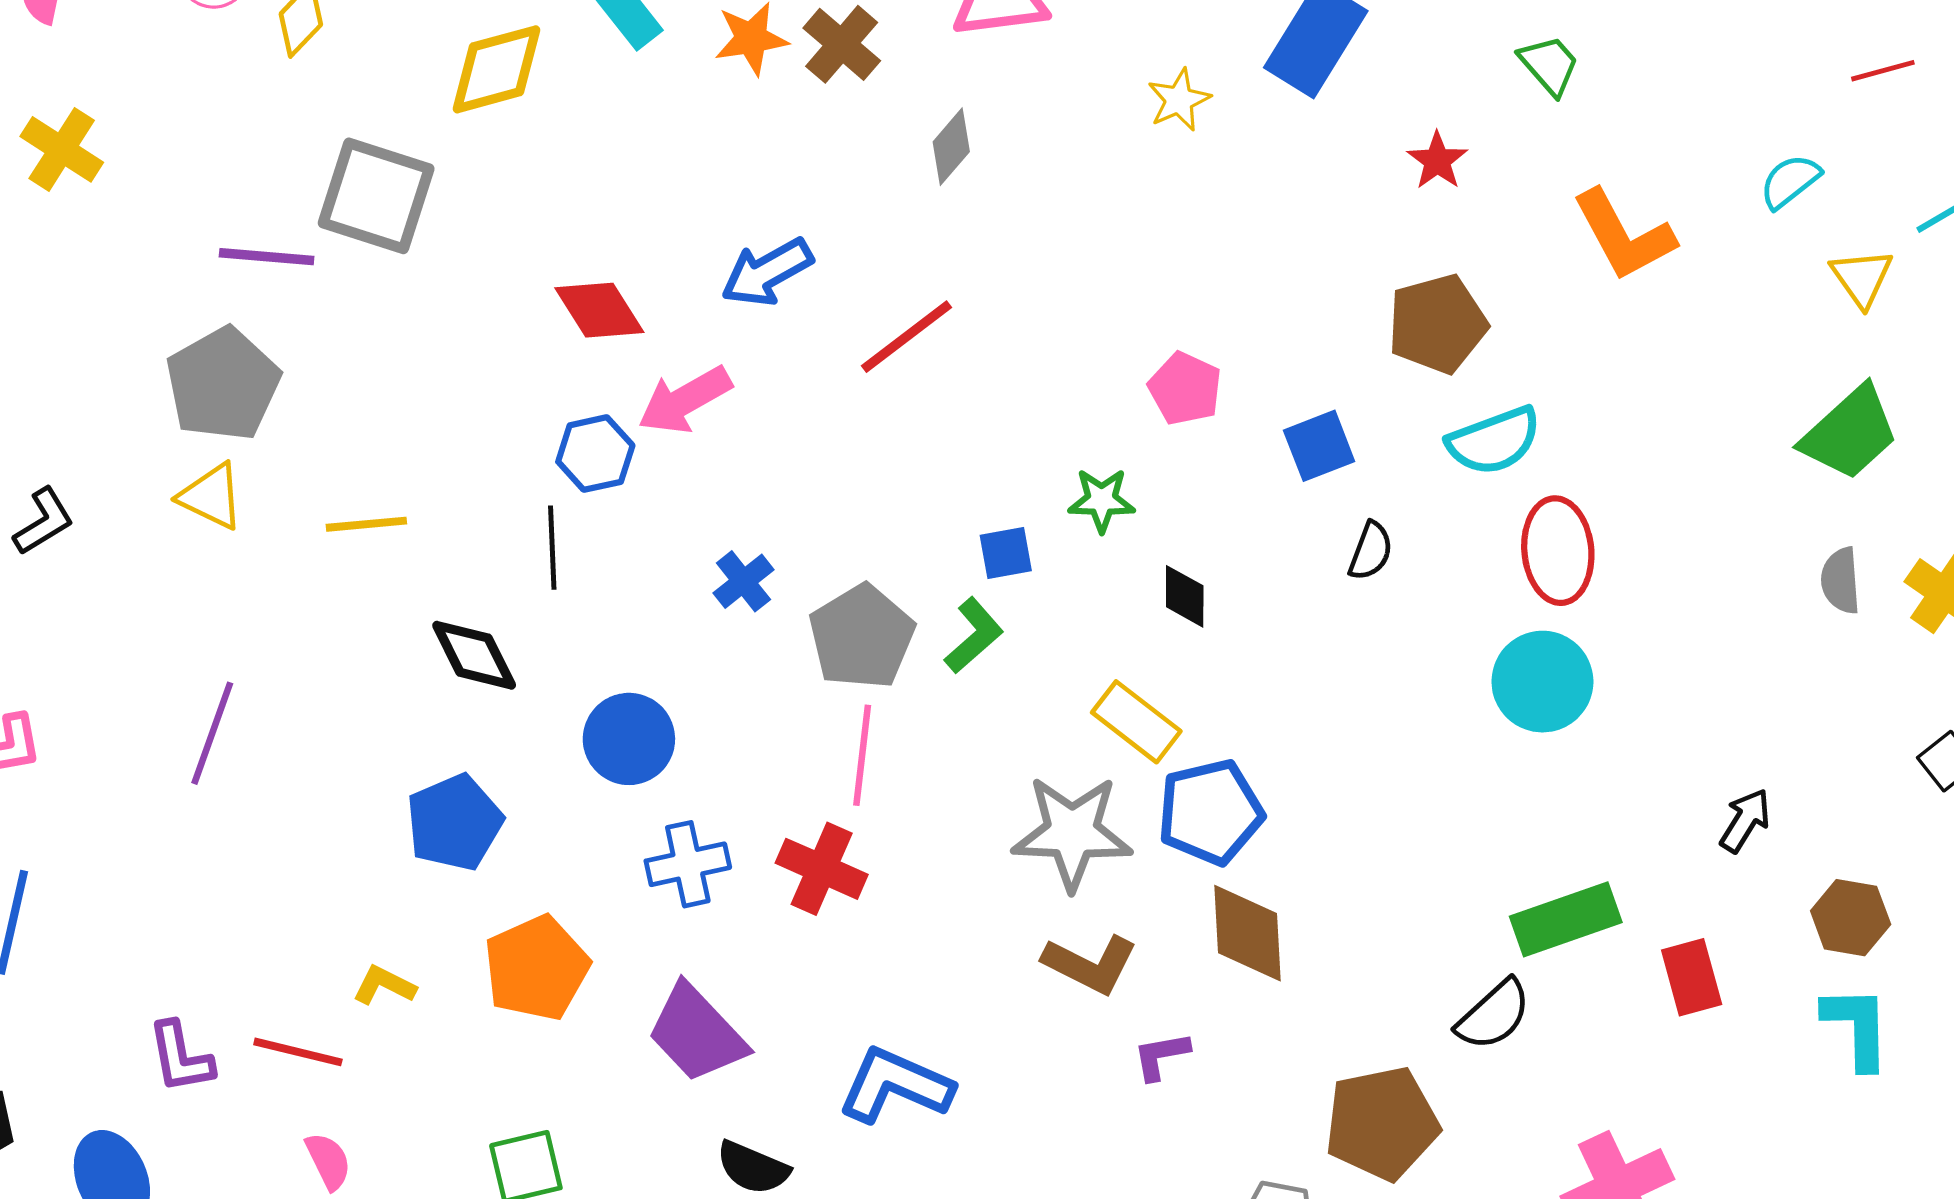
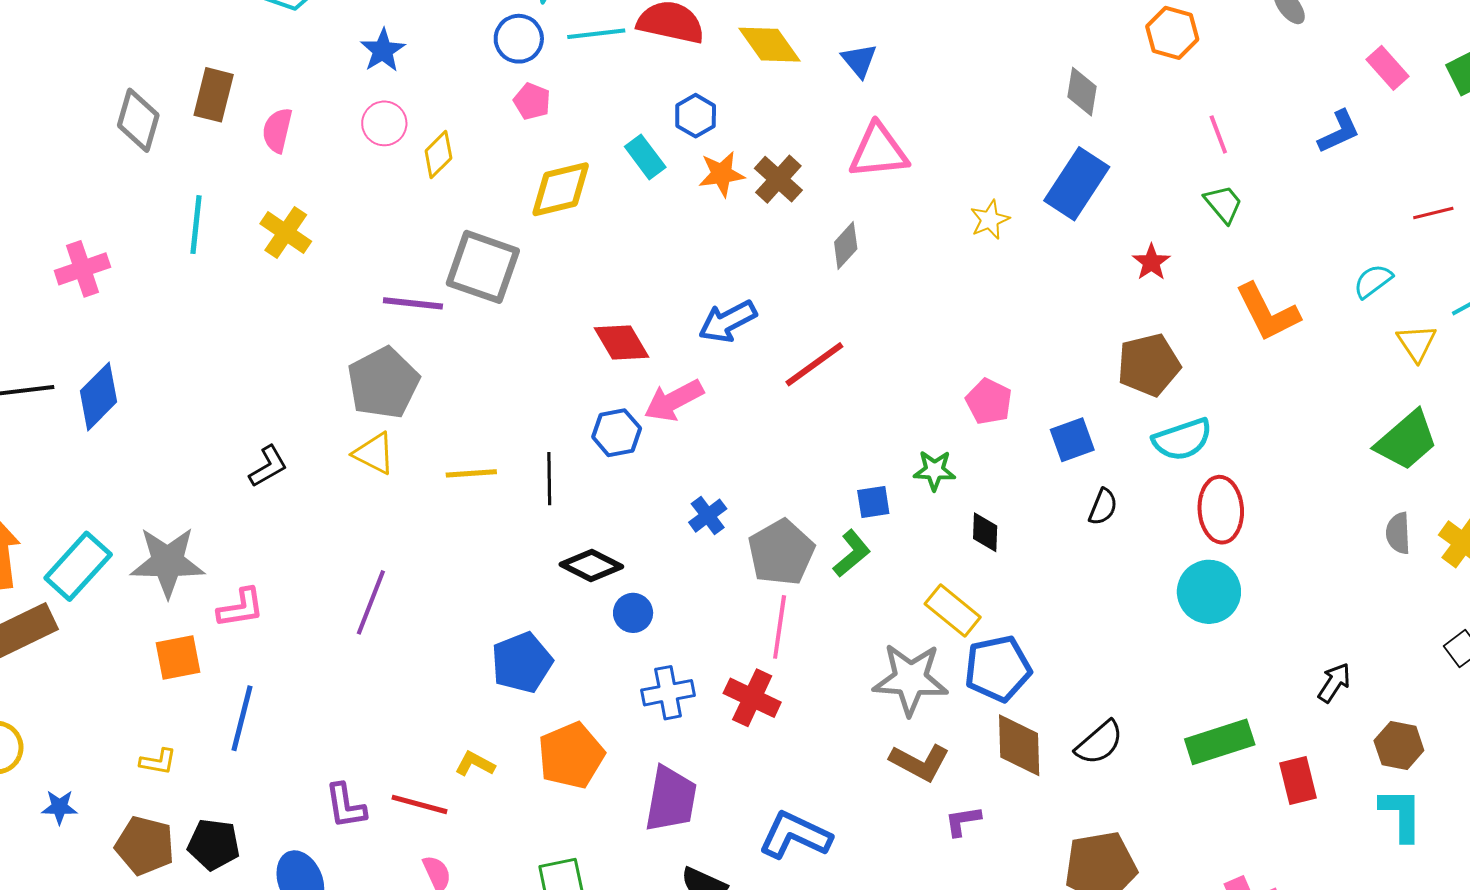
black line: (552, 548) -> (549, 479), moved
black diamond: (474, 655) -> (591, 565), moved, turned -38
blue circle: (629, 739) -> (633, 613), size x0.7
black semicircle: (1494, 1015) -> (1099, 743), moved
purple trapezoid: (697, 1033) -> (671, 799), turned -128

